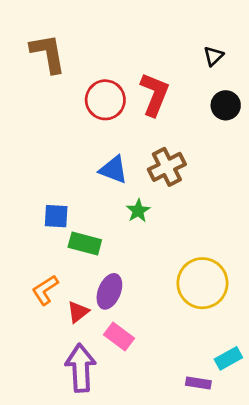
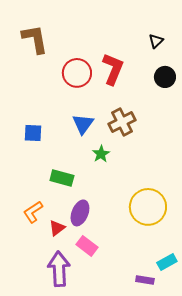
blue triangle: (114, 170) -> (83, 124), turned 45
blue square: (56, 216) -> (33, 133), moved

